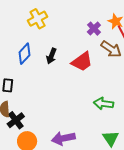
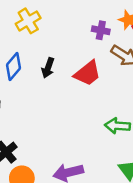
purple cross: (94, 29) -> (101, 30), turned -32

